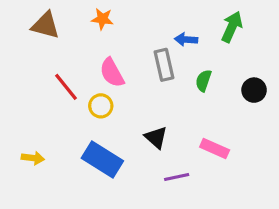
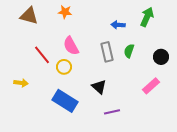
gray rectangle: (164, 65) -> (107, 52), moved
pink rectangle: (215, 149) -> (151, 86), moved, turned -66
yellow arrow: (33, 158) -> (21, 83), moved

